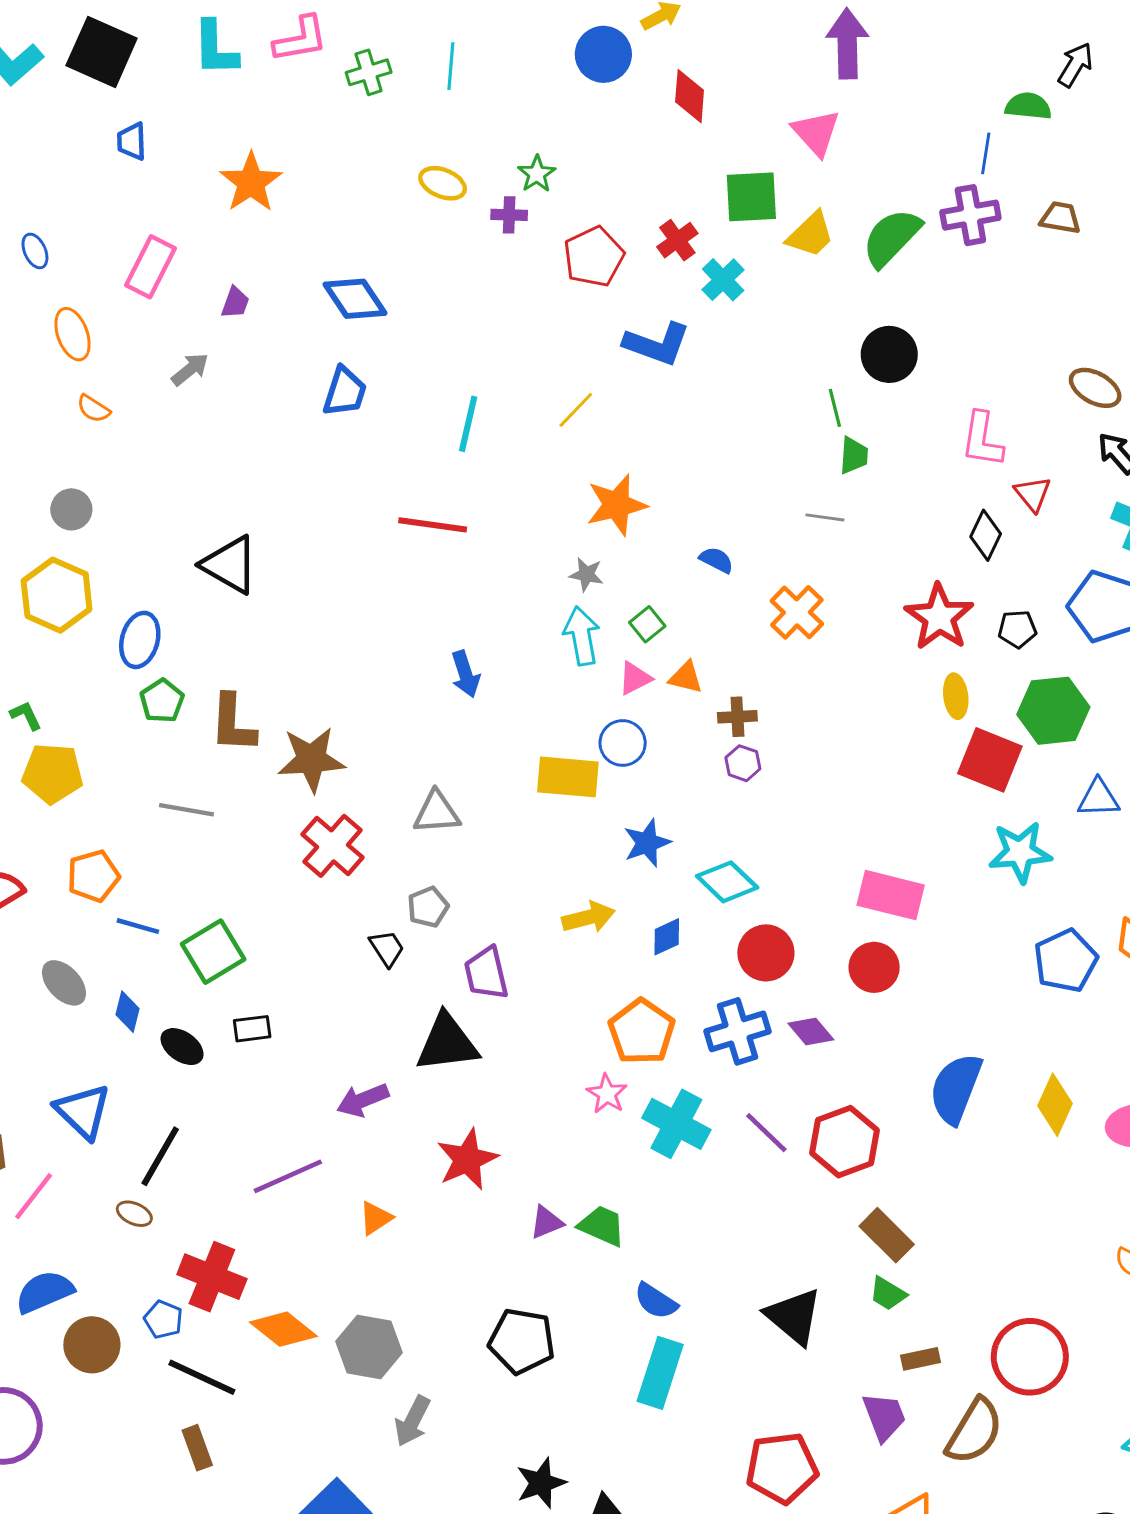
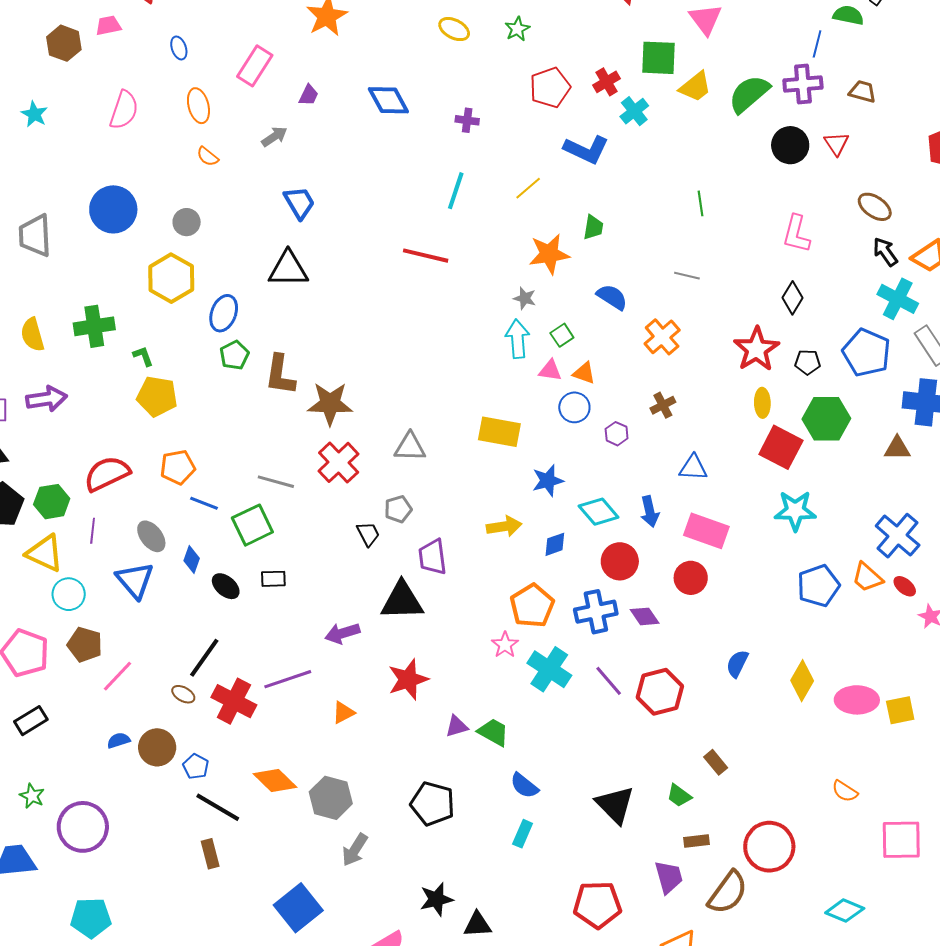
purple cross: (509, 215) -> (467, 120), moved
black circle: (889, 354) -> (790, 145), moved
blue trapezoid: (345, 392) -> (299, 203), moved, turned -54
green trapezoid: (854, 455) -> (593, 227), moved
red triangle: (1033, 494) -> (836, 144), moved
blue semicircle: (716, 560) -> (612, 297), size x1.4
black triangle: (230, 565) -> (288, 269), turned -36
blue arrow: (465, 674) -> (650, 511), moved
pink triangle: (635, 678) -> (550, 370), turned 30
brown cross: (737, 717) -> (663, 405), moved, turned -30
blue circle: (623, 743) -> (574, 407), moved
blue triangle: (1098, 798) -> (693, 468), moved
gray line: (186, 810) -> (276, 482), moved
blue semicircle: (956, 1089) -> (737, 664), size x0.6
blue triangle: (83, 1111) -> (135, 580), moved
brown rectangle: (887, 1235) -> (716, 762), moved, size x0.7
red cross: (212, 1277) -> (234, 701), moved
blue semicircle: (44, 1292) -> (119, 740), size x0.6
brown circle: (92, 1345) -> (157, 747), moved
cyan rectangle: (660, 1373) -> (523, 834), size x0.6

